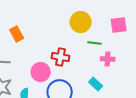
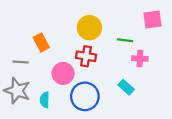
yellow circle: (81, 22) -> (89, 28), moved
orange rectangle: (17, 34) -> (41, 42), moved

